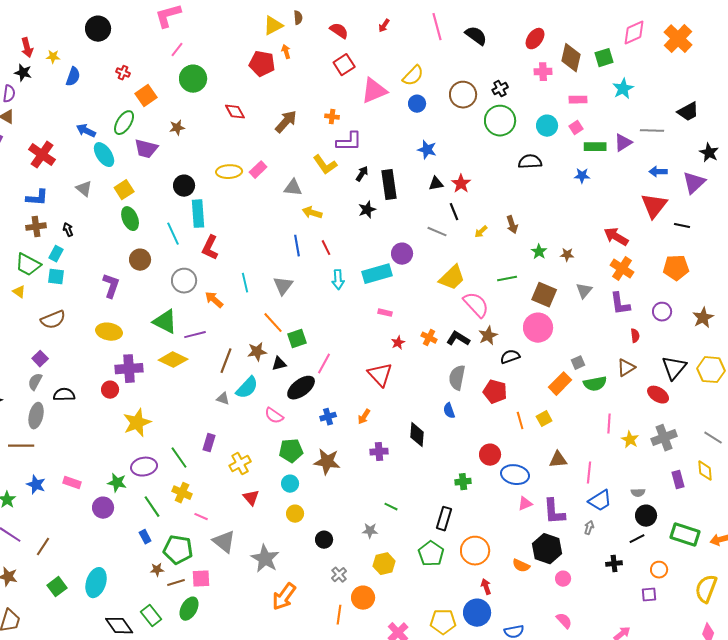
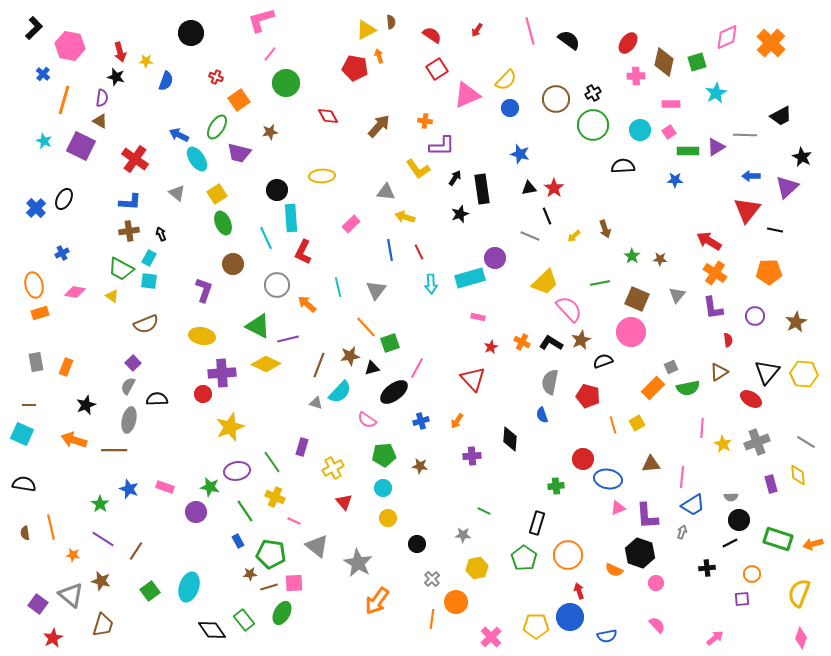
pink rectangle: (258, 170) -> (351, 224), moved
brown star: (327, 462) -> (420, 466), size x0.6

